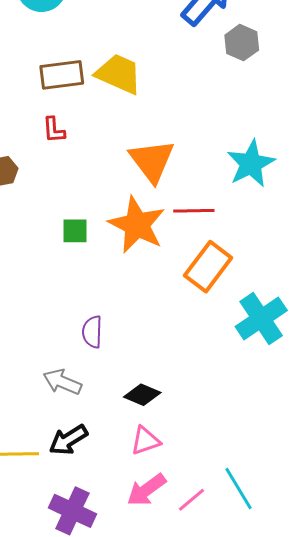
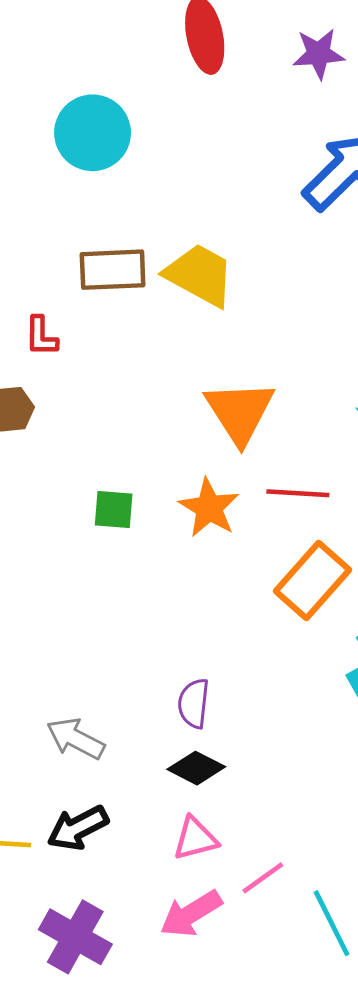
red L-shape: (54, 130) -> (41, 336), moved
orange star: (137, 225) -> (209, 508), size x0.7
purple semicircle: (92, 332) -> (194, 703), moved
pink line: (191, 500) -> (263, 878), moved

